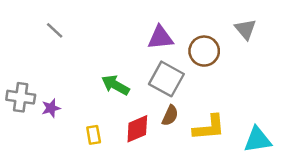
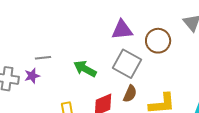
gray line: (55, 30) -> (43, 58), moved, turned -49
purple star: (51, 108) -> (32, 76), moved

